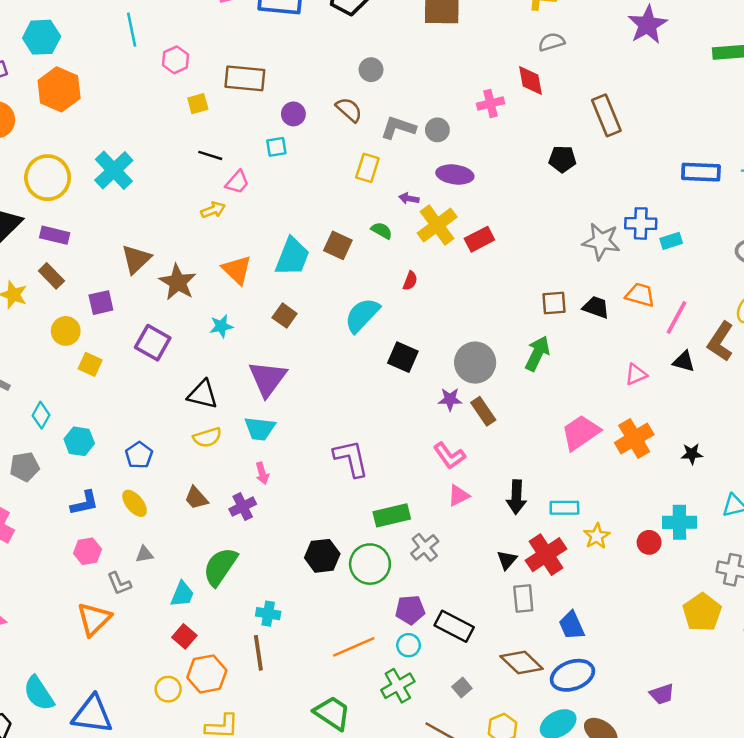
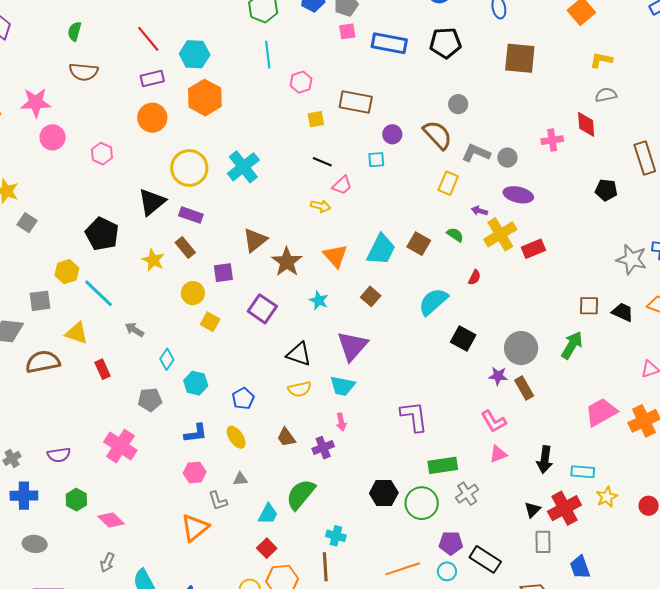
brown semicircle: (349, 110) -> (437, 135), size x1.4
yellow arrow: (213, 210) -> (321, 206), turned 30
cyan star: (221, 326) -> (319, 300), turned 30

